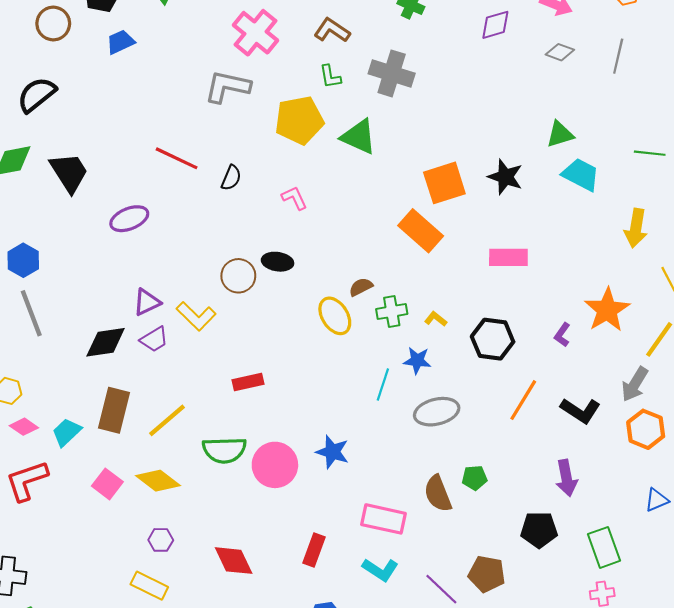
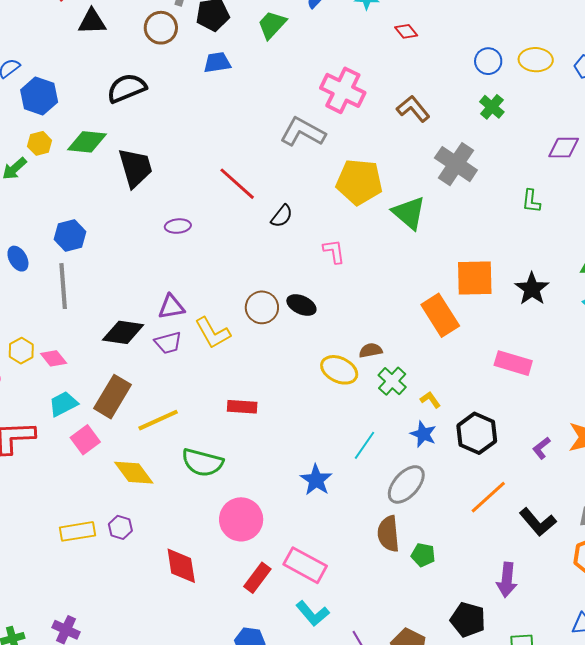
pink cross: (255, 33) -> (343, 90), turned -30
green L-shape: (330, 77) -> (531, 201), moved
purple ellipse: (129, 219) -> (178, 226), size x0.7
green cross: (392, 312) -> (392, 381), turned 36
yellow ellipse: (335, 316) -> (339, 370), turned -48
blue star: (417, 361) -> (423, 434), moved
gray ellipse: (437, 412) -> (406, 484), turned -51
pink diamond: (24, 427) -> (54, 358), moved
blue star: (332, 452) -> (316, 480), moved
pink circle: (275, 465) -> (241, 519), moved
pink square: (107, 484) -> (85, 440), moved
brown semicircle: (438, 494) -> (388, 534), moved
pink rectangle: (383, 519) -> (305, 565), moved
yellow rectangle: (149, 586) -> (78, 531), moved, turned -52

